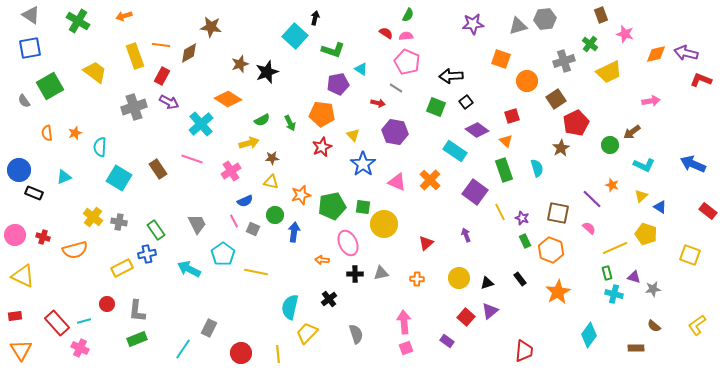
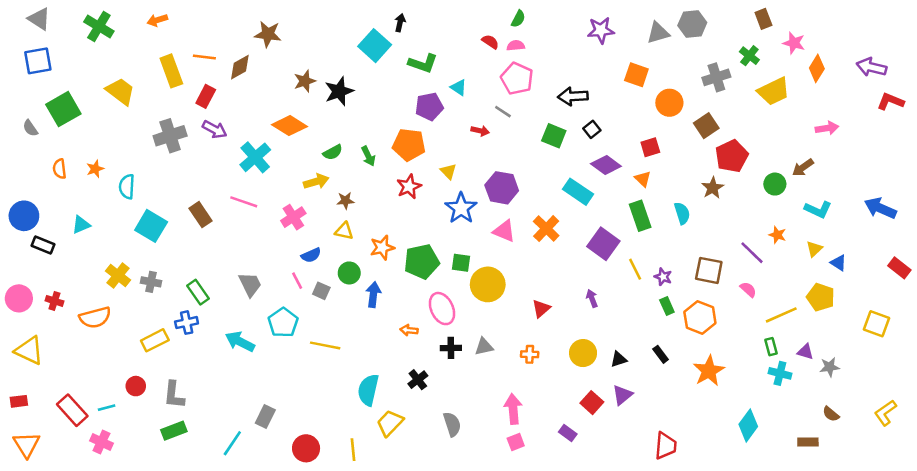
orange diamond: (656, 54) -> (817, 68), moved, turned -45
purple hexagon: (395, 132) -> (502, 188), moved

